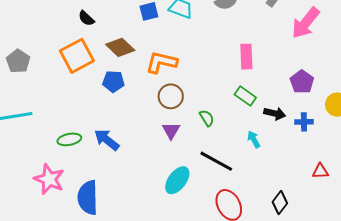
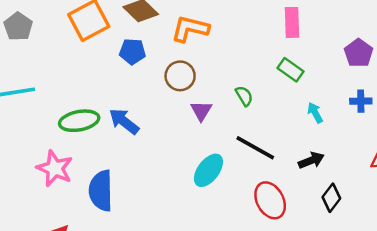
brown circle: (171, 96) -> (180, 76), moved
black arrow: (275, 113) -> (311, 160), moved, turned -35
green ellipse: (69, 139) -> (79, 121), size x1.4
cyan arrow: (254, 139) -> (315, 113), moved

